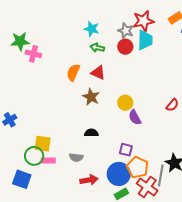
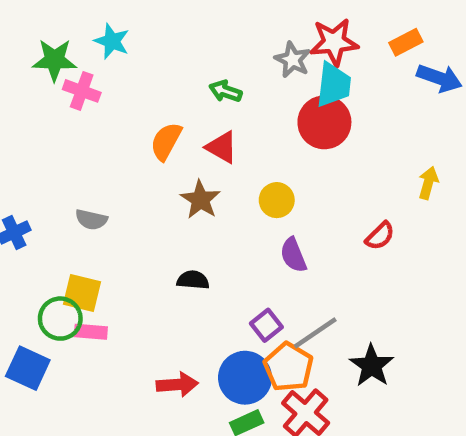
cyan star: (92, 29) -> (112, 41), moved
red circle: (125, 47) -> (324, 122), moved, size x1.5
yellow circle: (125, 103) -> (277, 200), moved
purple square: (126, 150) -> (266, 325), turned 32
gray semicircle: (76, 157) -> (91, 220), moved
gray line: (161, 175) -> (315, 333), moved, turned 40

